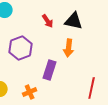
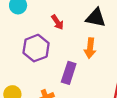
red arrow: (48, 21) -> (57, 22), moved

